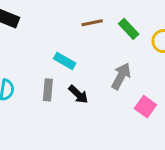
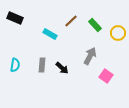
brown line: (92, 23) -> (71, 21), turned -32
cyan rectangle: (65, 61) -> (50, 34), moved

